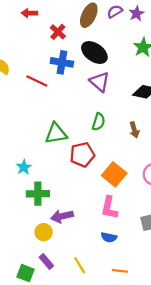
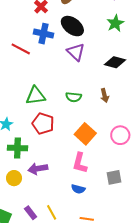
green semicircle: (99, 122) -> (74, 97), moved, turned 77
red pentagon: (82, 155) -> (43, 124), moved, turned 30
yellow circle: (44, 232) -> (14, 178), moved
purple rectangle: (46, 262) -> (31, 213), moved

